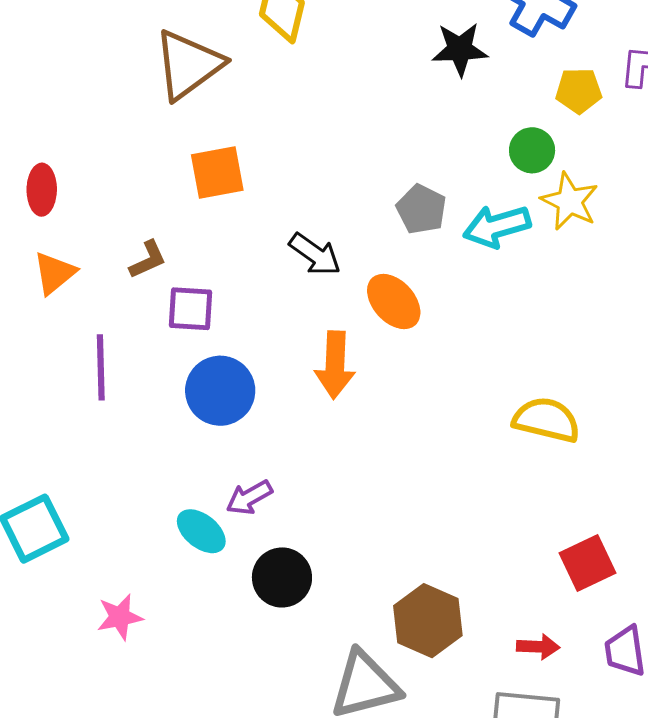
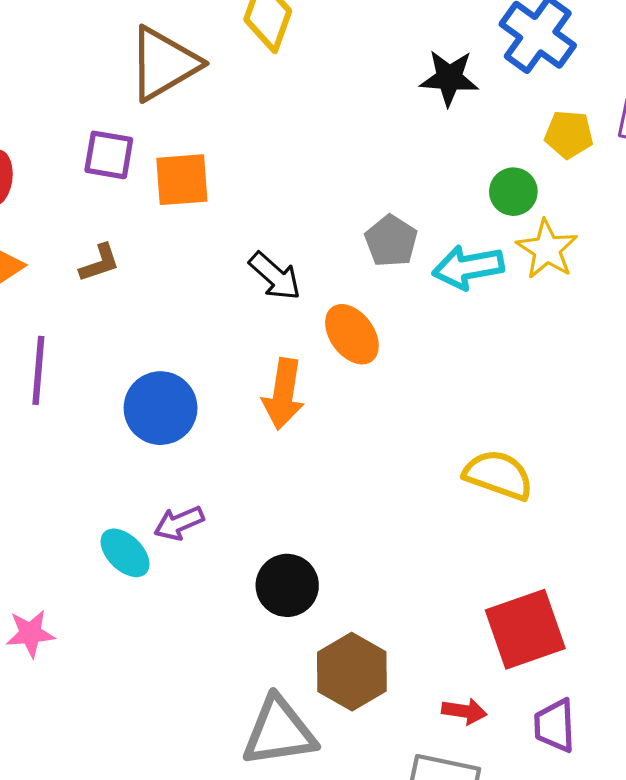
purple square: (190, 309) -> (109, 155), moved
red square: (588, 563) -> (525, 629), size x1.4
black circle: (282, 577) -> (287, 585), moved

